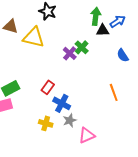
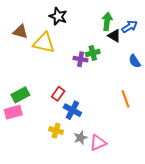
black triangle: (103, 30) -> (114, 36), turned 32
green cross: (82, 47) -> (93, 53), turned 32
purple cross: (70, 53) -> (81, 59), turned -32
gray star: (70, 120) -> (81, 138), moved

